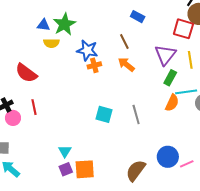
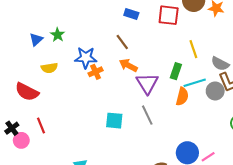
green star: (64, 24) -> (58, 35), size x0.6
blue triangle: (43, 25) -> (36, 39), turned -40
red square: (183, 29) -> (169, 15), moved
yellow semicircle: (51, 43) -> (49, 68), moved
purple triangle: (165, 55) -> (147, 83), moved

